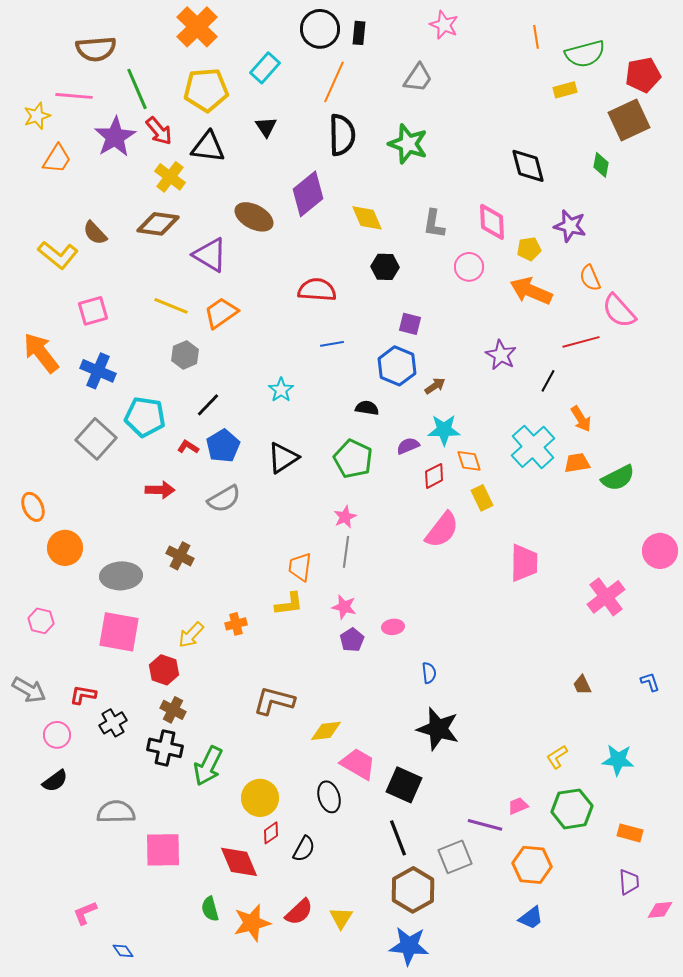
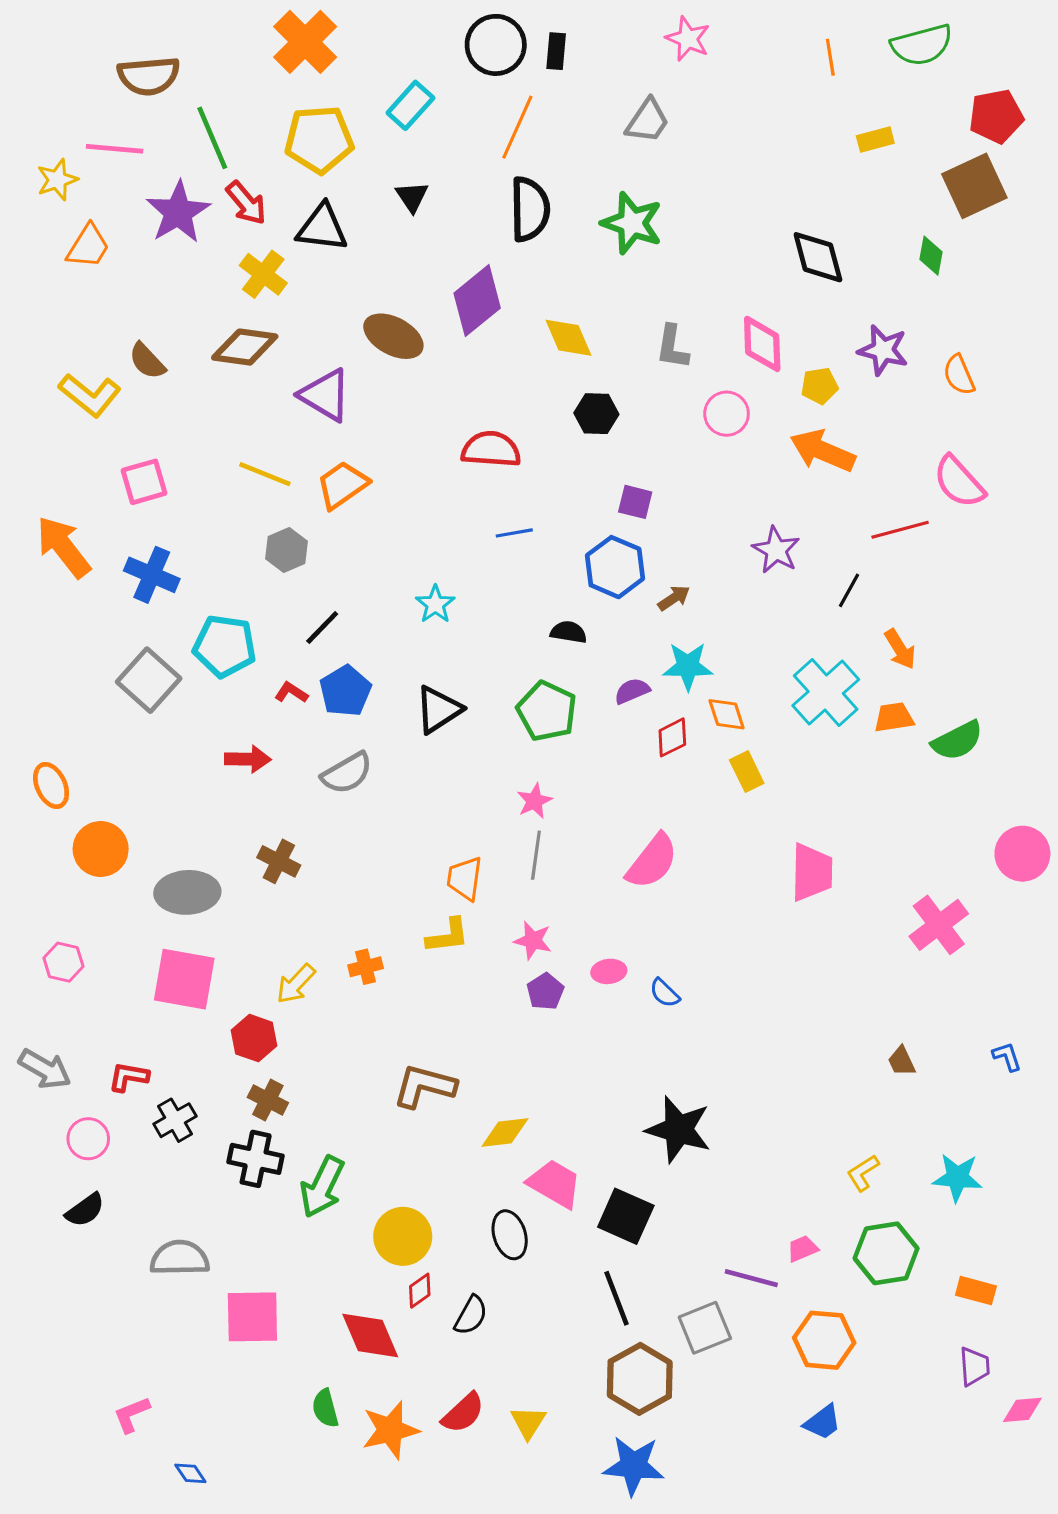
green semicircle: (585, 54) -> (922, 45), moved
orange semicircle: (590, 278) -> (959, 375), moved
pink semicircle: (442, 530) -> (652, 861), moved
blue semicircle: (429, 673) -> (665, 993), moved, turned 140

